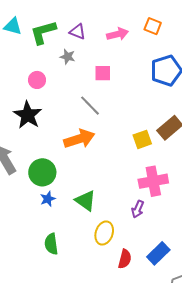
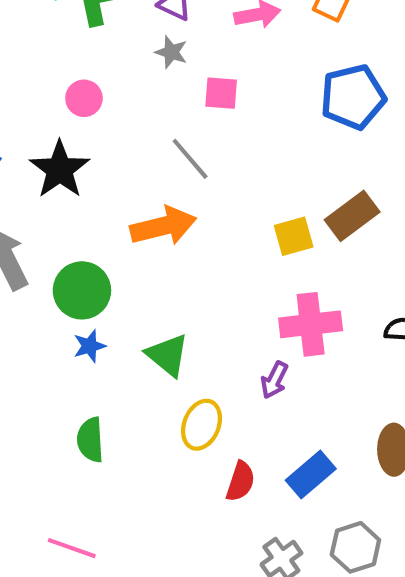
gray star: (68, 57) -> (171, 52), moved

